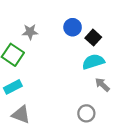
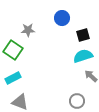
blue circle: (73, 27) -> (62, 18), moved
black square: (93, 38) -> (83, 35), turned 32

